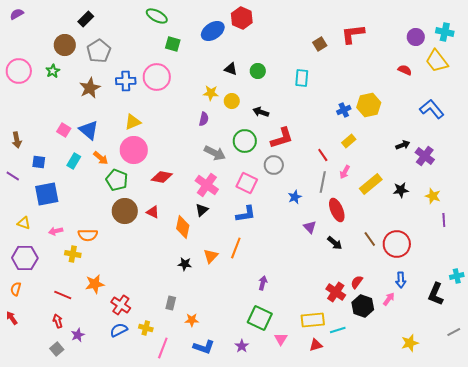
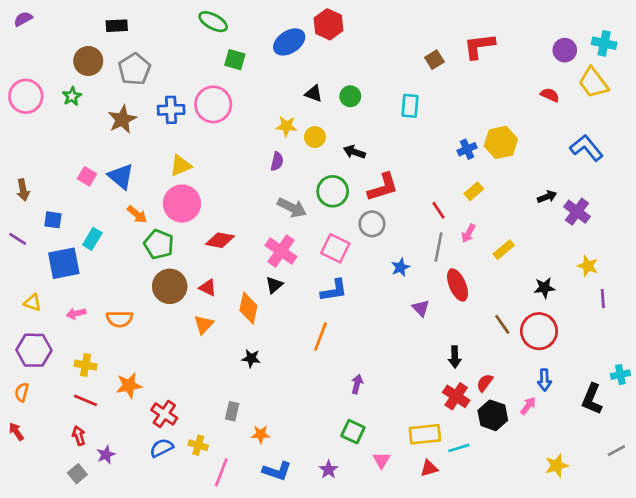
black rectangle: (86, 19) -> (117, 26), turned 42
cyan rectangle: (74, 161) -> (92, 239), moved
yellow rectangle: (371, 184) -> (504, 250), size x0.7
black star: (401, 190) -> (544, 288), moved
black arrow: (335, 243) -> (455, 357), moved, turned 49
yellow cross: (73, 254) -> (86, 365), moved
orange triangle: (211, 256) -> (204, 324), moved
green square: (260, 318) -> (353, 432), size x0.7

